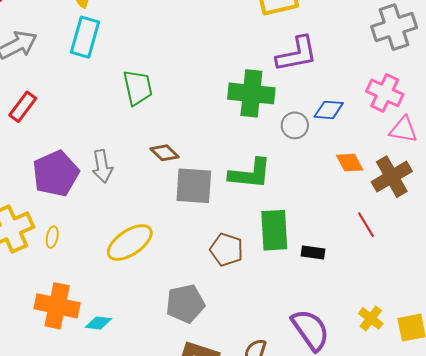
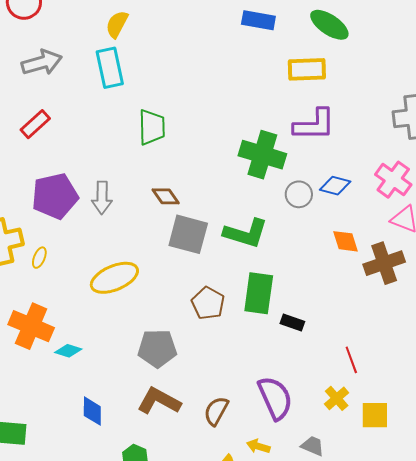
cyan rectangle: (85, 37) -> (110, 68), turned -39
red line: (366, 225) -> (351, 360), moved

